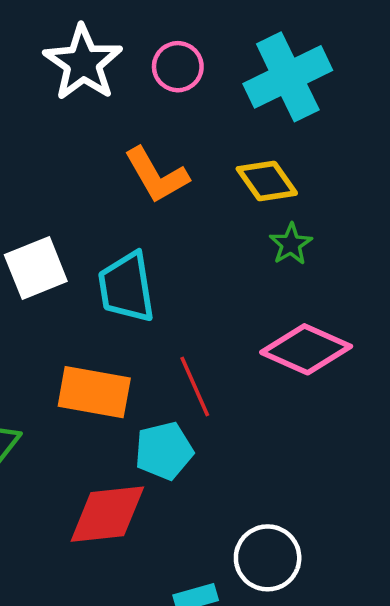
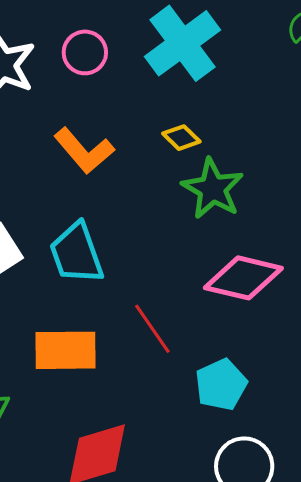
yellow diamond: (267, 181) -> (181, 138), size x0.7
green star: (291, 244) -> (213, 189), size x1.6
cyan pentagon: (164, 451) -> (221, 385), moved

